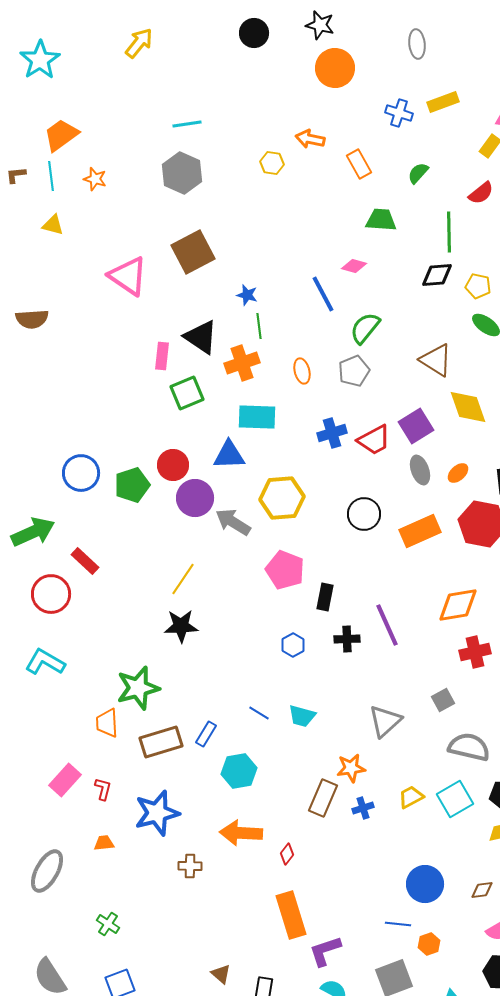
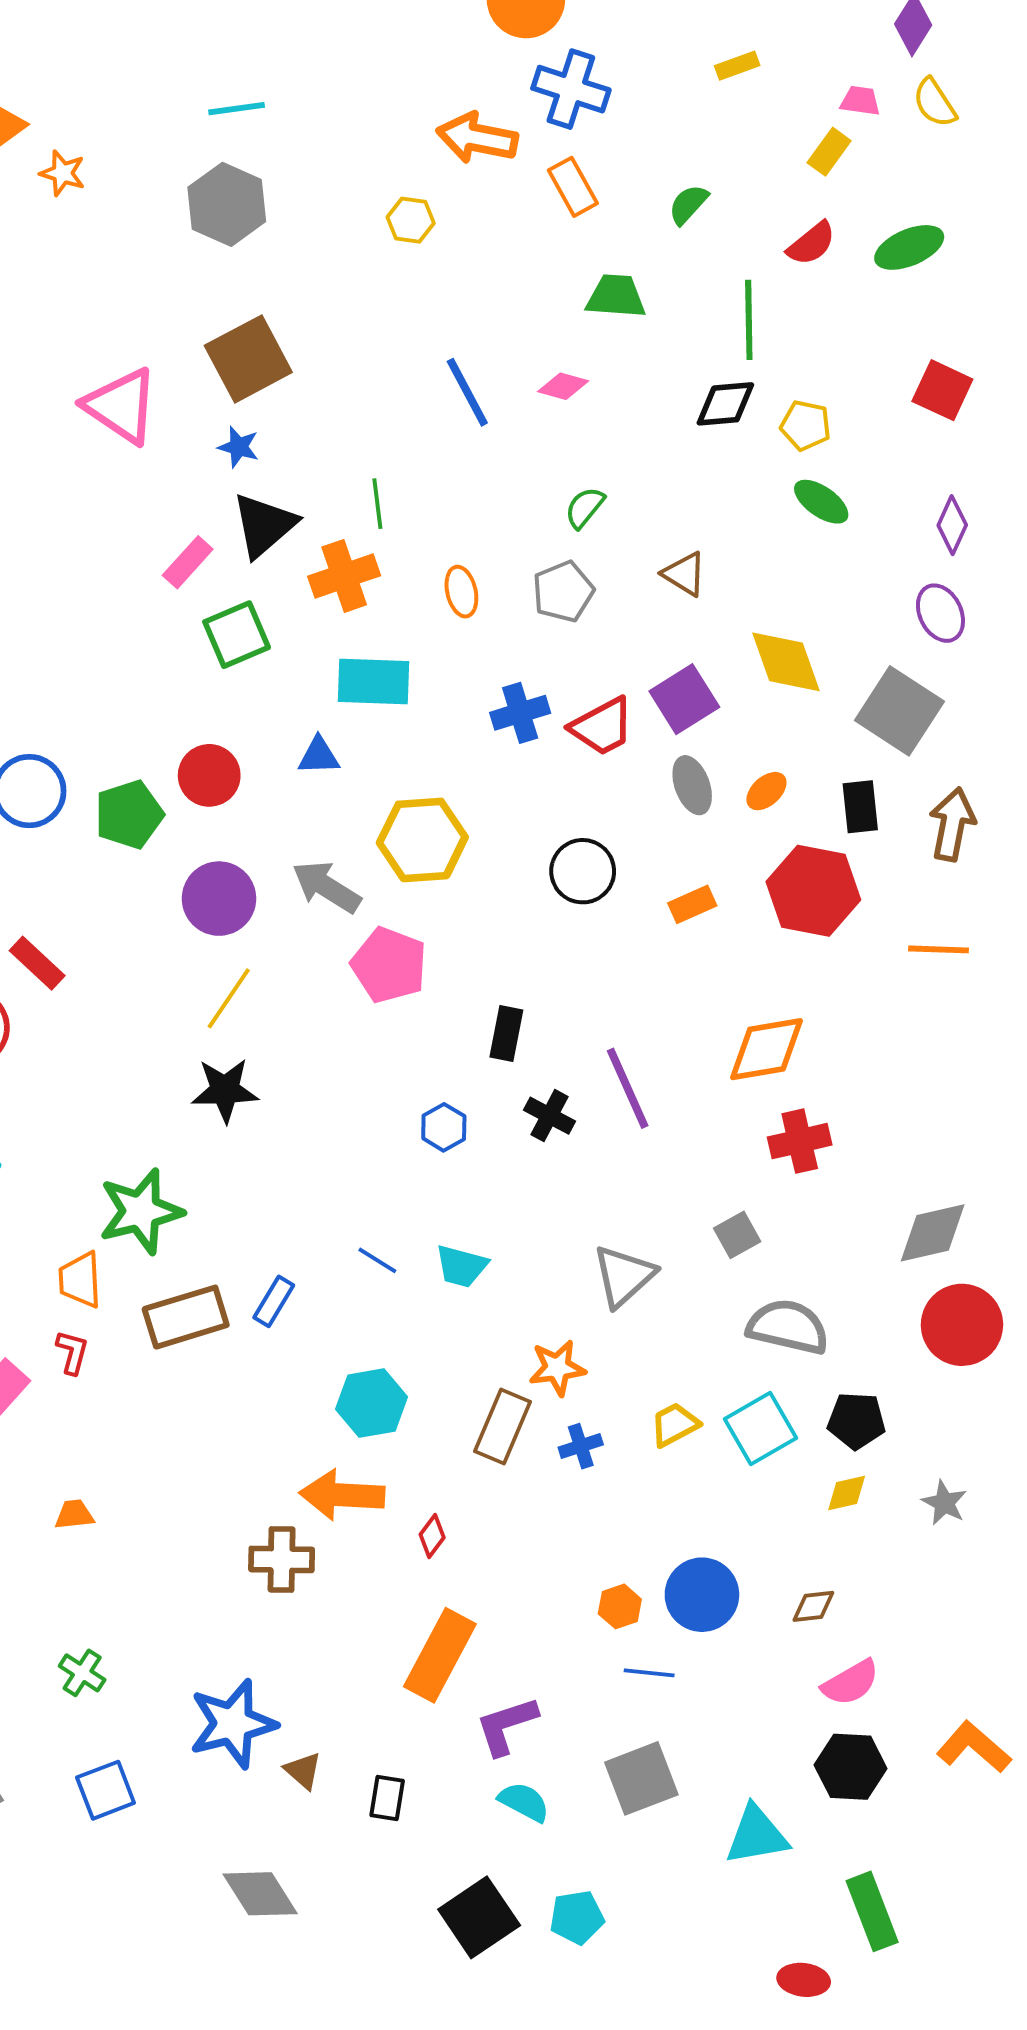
yellow rectangle: (443, 102) -> (737, 66), size x0.7
blue cross: (399, 113) -> (571, 89), moved, size x1.4
orange arrow: (310, 139) -> (477, 138), size x1.4
yellow hexagon: (272, 163) -> (411, 220), moved
orange star: (95, 179) -> (63, 173), moved
blue line: (323, 294) -> (467, 392), moved
blue star: (247, 295) -> (239, 447), moved
green semicircle: (365, 328) -> (585, 508), size x0.7
black triangle: (201, 337) -> (264, 525), turned 45
pink rectangle: (162, 356) -> (188, 562), turned 36
brown triangle: (436, 360) -> (684, 574), moved, size x0.7
blue triangle: (229, 455) -> (319, 756), size x0.7
purple circle: (195, 498) -> (219, 899), moved
orange rectangle: (420, 531) -> (692, 904), size x0.6
pink pentagon: (285, 570) -> (389, 965), moved
black cross: (347, 639) -> (549, 1116), turned 30
cyan hexagon: (239, 771) -> (371, 1403), moved
red L-shape: (103, 789) -> (72, 1352), moved
blue star: (157, 813) -> (233, 1724), moved
brown cross: (190, 866) -> (282, 1559), moved, size x1.4
orange rectangle: (291, 915) -> (440, 1655), turned 45
orange hexagon: (429, 944) -> (620, 1606), moved

